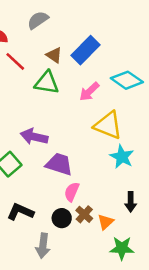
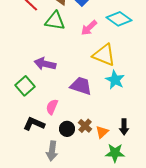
purple trapezoid: (59, 164) -> (81, 86), moved
pink semicircle: (72, 192) -> (52, 107), moved
black arrow: (131, 202) -> (124, 127), moved

